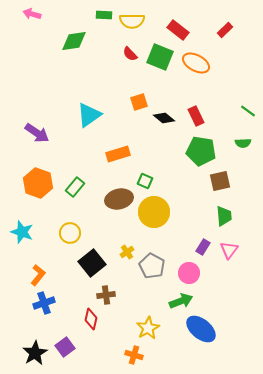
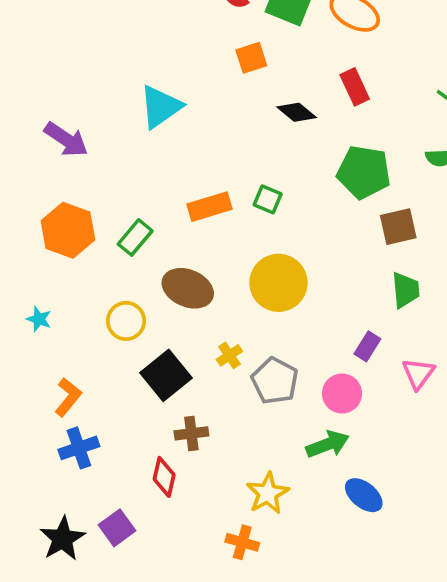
orange square: (139, 102) -> (251, 58), moved
red rectangle: (196, 116) -> (355, 87), moved
orange rectangle: (118, 154) -> (210, 207), moved
green square: (145, 181) -> (268, 199), moved
brown ellipse: (119, 199) -> (188, 288), moved, turned 36
cyan star: (22, 232) -> (39, 319), size x0.6
pink triangle: (229, 250) -> (418, 374), moved
blue ellipse: (201, 329) -> (364, 495), size x0.7

